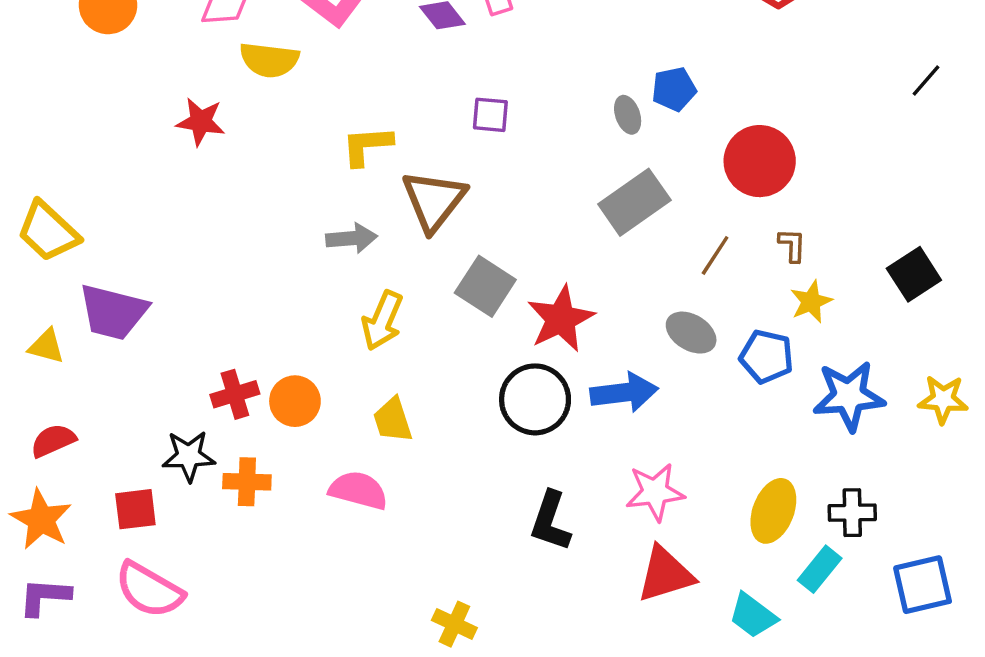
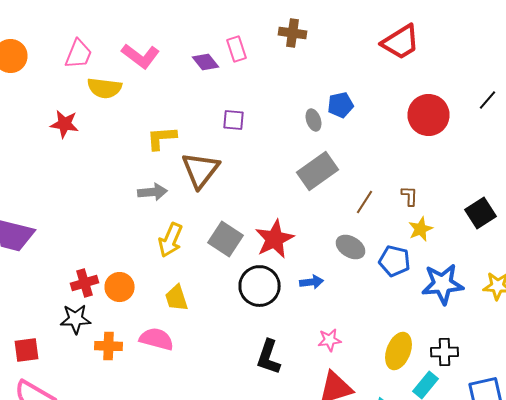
red circle: (760, 161) -> (428, 115), moved
gray square: (485, 286) -> (226, 239), moved
blue arrow: (624, 393) -> (312, 282), size x0.6
black star: (189, 456) -> (76, 319), moved
orange cross: (247, 482) -> (108, 346), moved
pink star: (655, 492) -> (330, 340), size x0.7

